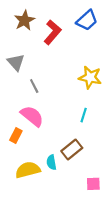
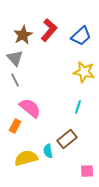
brown star: (24, 20) -> (23, 35), moved
blue trapezoid: (87, 20) -> (81, 36), moved
gray line: (34, 86) -> (15, 80), moved

